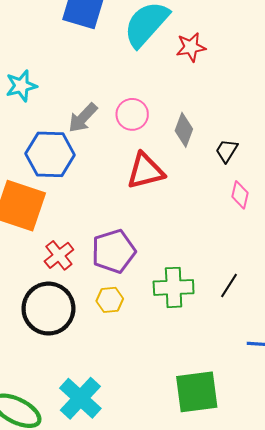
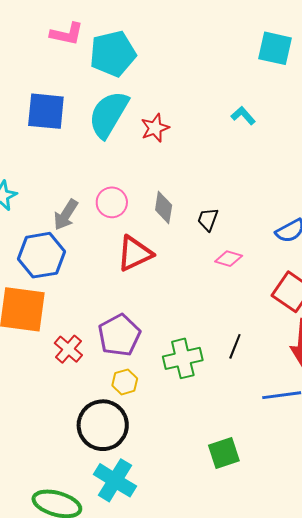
pink diamond: (240, 195) -> (229, 259), turned -76
black circle: (48, 309) -> (103, 425), moved
green square: (197, 392) -> (224, 453), size x0.7

